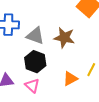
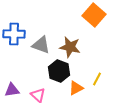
black hexagon: (35, 62) -> (59, 71), moved

